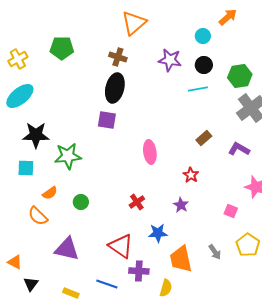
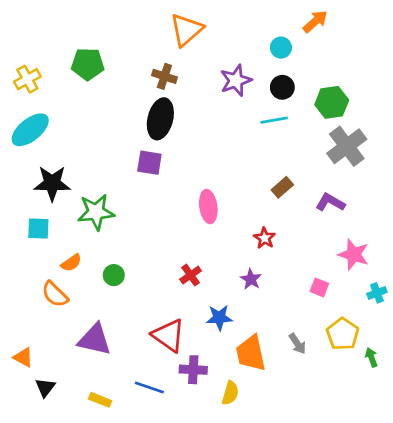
purple star: (170, 60) -> (236, 80), turned -30

